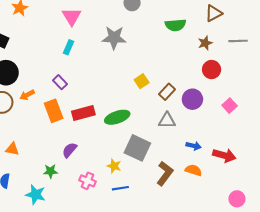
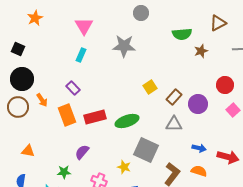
brown star: (205, 43) -> (201, 51), moved
red circle: (212, 70) -> (225, 85), moved
orange arrow: (27, 95) -> (42, 100), turned -96

